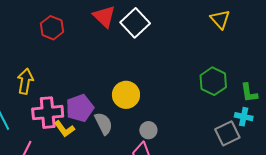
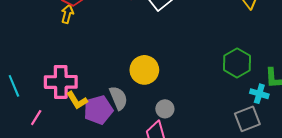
yellow arrow: (25, 81) -> (67, 14), moved, size x0.7
purple pentagon: (80, 108) -> (98, 110), moved
cyan cross: (244, 117) -> (259, 94), moved

